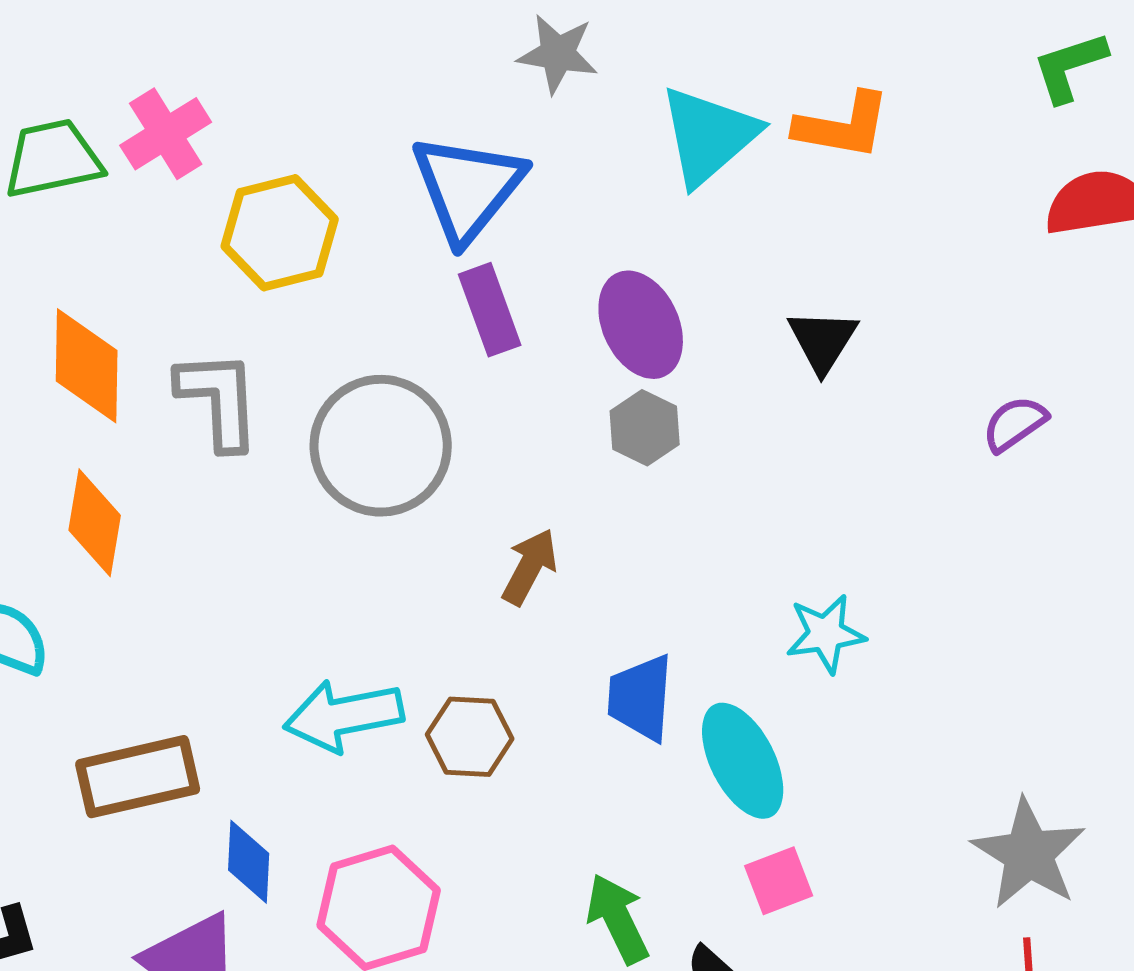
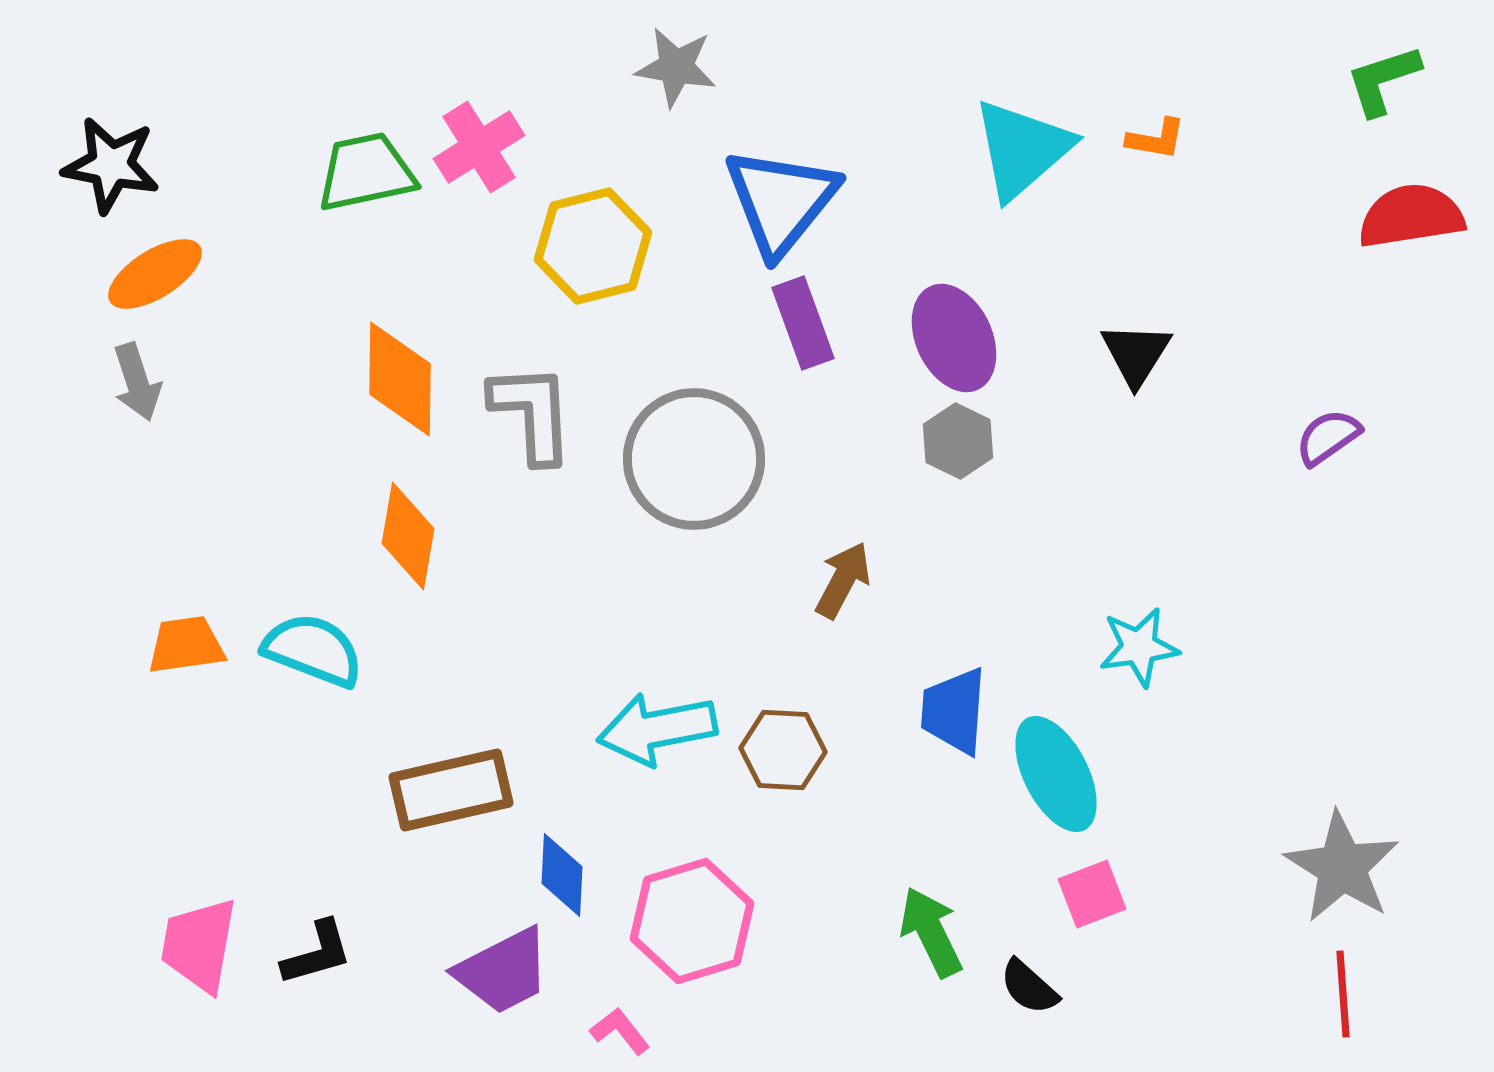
gray star: (558, 54) -> (676, 67), moved
orange L-shape: (843, 126) -> (1156, 139), size x0.6

